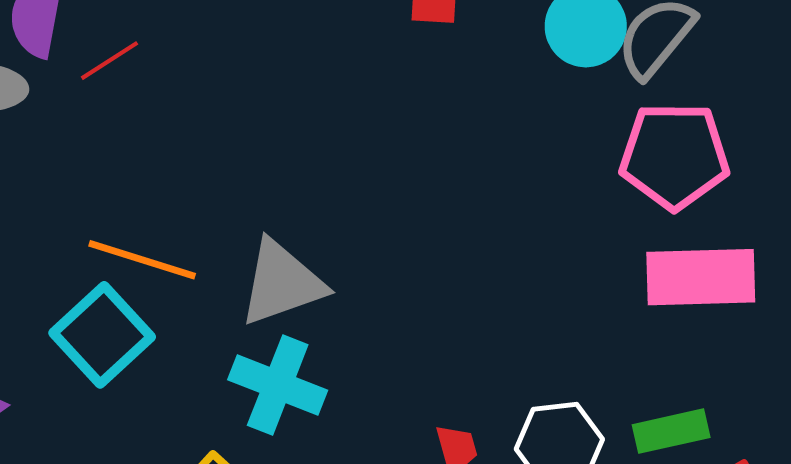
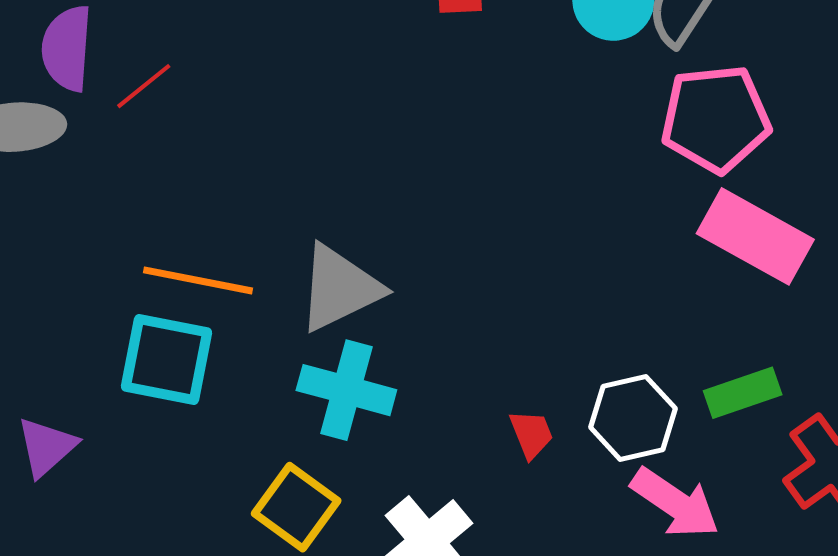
pink rectangle: (701, 277) -> (755, 236), turned 37
cyan square: (102, 335) -> (167, 360), turned -30

